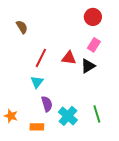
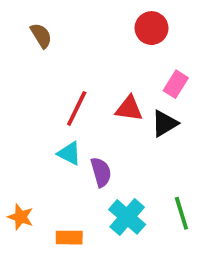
red circle: (93, 17) -> (152, 28), moved
brown semicircle: (22, 27) -> (41, 36), moved
cyan triangle: (37, 82) -> (69, 153), turned -40
purple semicircle: (47, 104) -> (101, 172), moved

